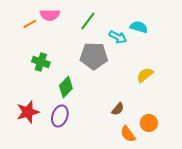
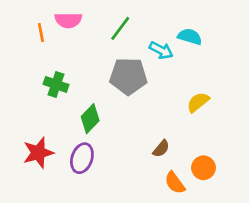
orange line: (30, 24) -> (41, 33), turned -72

